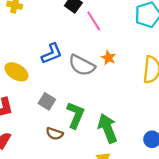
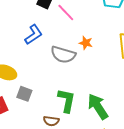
blue L-shape: (52, 54) -> (33, 35), moved
gray square: (47, 101) -> (24, 94), moved

